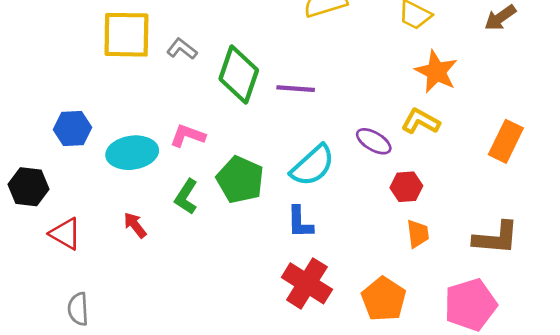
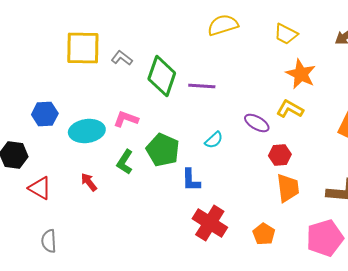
cyan semicircle: (313, 165) -> (214, 140), size x0.6
blue L-shape: (300, 222) -> (191, 180), moved
orange trapezoid: (418, 234) -> (288, 188), size x1.4
orange pentagon: (384, 299) -> (264, 234), size x0.7

